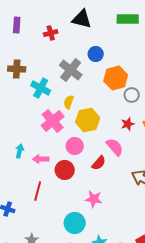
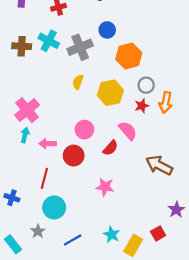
gray cross: (71, 70) -> (80, 47), turned 30
cyan cross: (41, 88) -> (49, 41), moved
gray circle: (132, 95) -> (146, 85), moved
yellow hexagon: (88, 120) -> (110, 93), moved
pink cross: (53, 121) -> (27, 110), moved
cyan circle: (75, 223) -> (54, 207), moved

